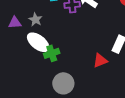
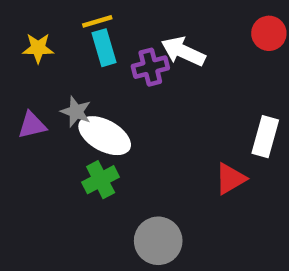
white ellipse: (38, 42) -> (105, 136), moved
green cross: (52, 53) -> (101, 180), moved

